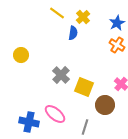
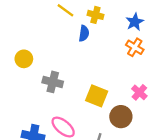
yellow cross: (83, 17) -> (95, 15), turned -32
gray cross: (61, 75) -> (53, 82), moved, turned -30

